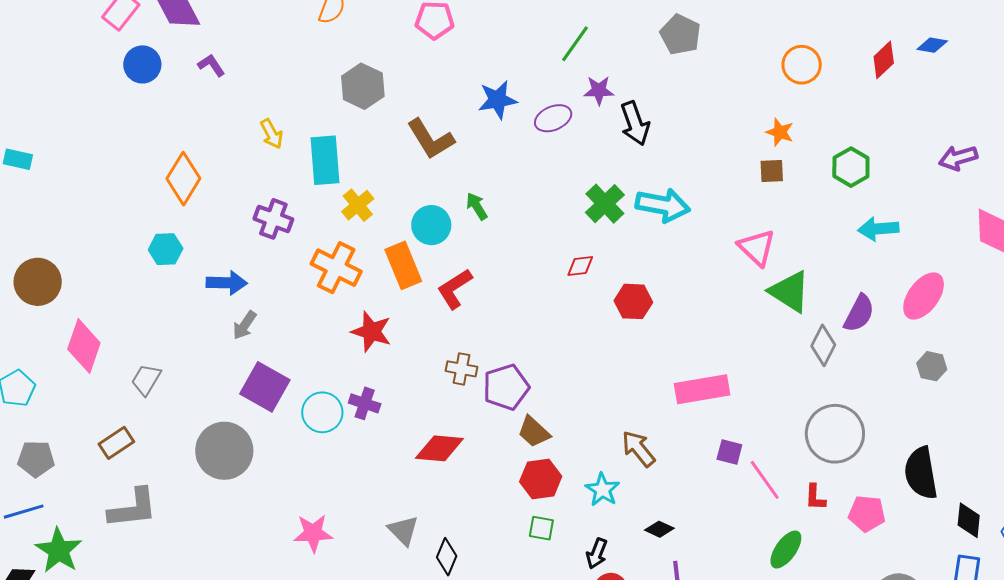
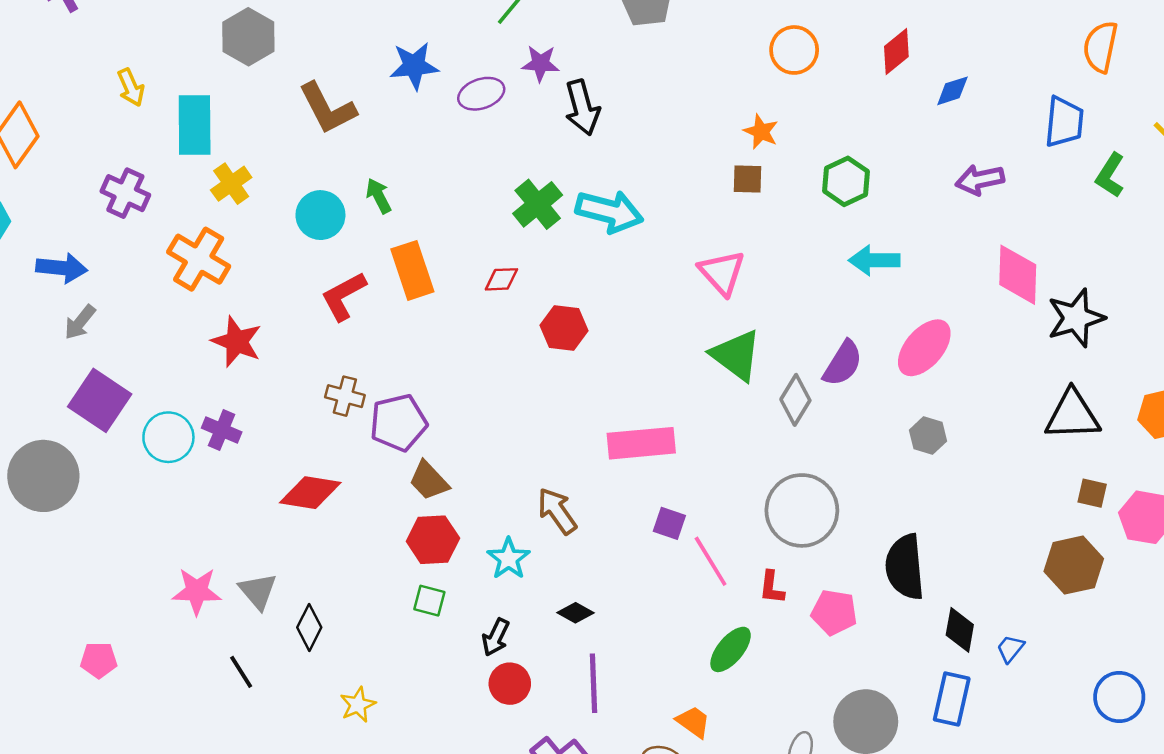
blue diamond: (932, 45) -> (952, 91), moved, turned -32
orange rectangle: (403, 265) -> (412, 270), moved
green triangle: (790, 291) -> (736, 355), moved
pink star: (313, 533) -> (197, 591), moved

